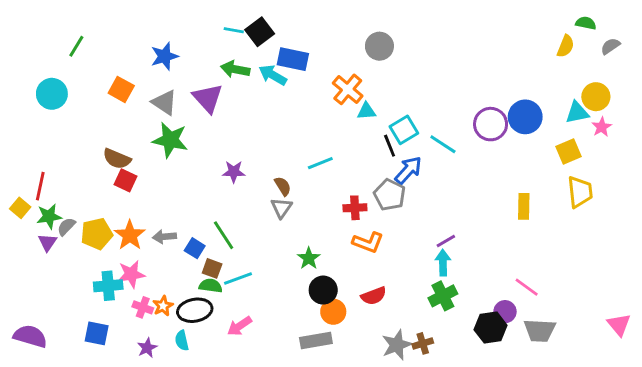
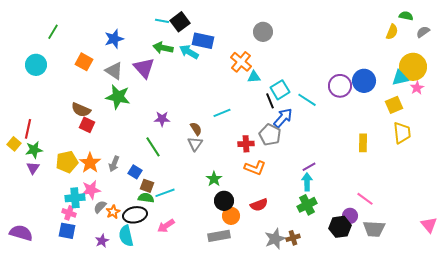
yellow circle: (596, 97) -> (413, 67), size x1.4
gray semicircle: (66, 227) -> (100, 207), moved
green line: (224, 235) -> (153, 147), moved
gray arrow: (164, 237) -> (114, 164), turned -63
pink cross: (143, 307) -> (69, 213), moved
cyan semicircle: (182, 341) -> (126, 236), size x1.5

